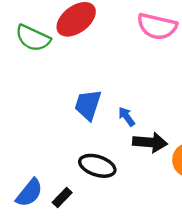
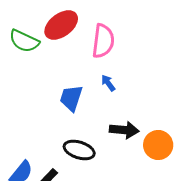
pink semicircle: (157, 26) -> (103, 41), moved, turned -96
blue arrow: (127, 117) -> (108, 83), moved

